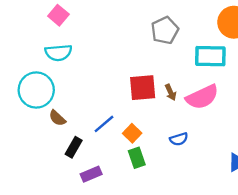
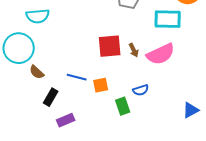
blue line: (104, 124) -> (77, 77), turned 54
orange square: (132, 133) -> (101, 85), turned 35
green rectangle: (137, 158) -> (123, 106), moved

